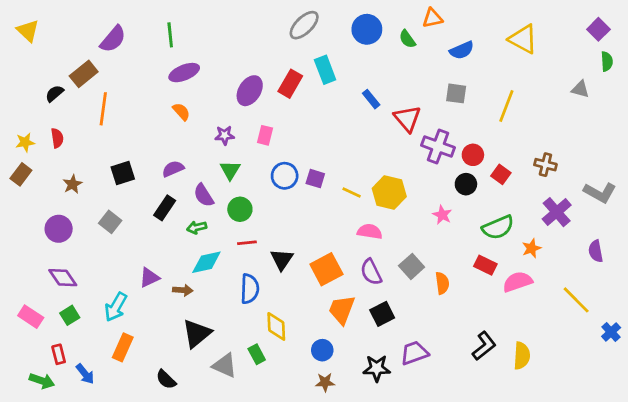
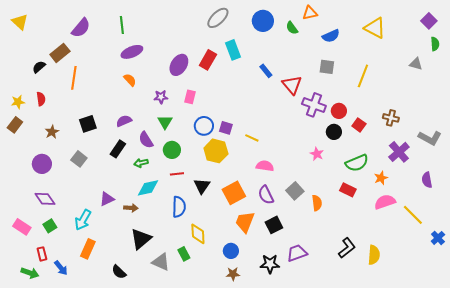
yellow hexagon: (389, 193) -> (216, 151), moved
pink semicircle: (518, 282) -> (385, 202), moved

